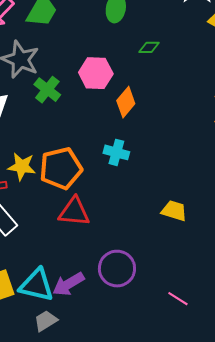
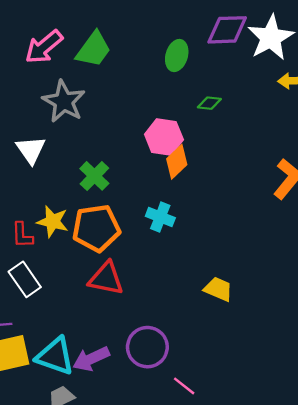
pink hexagon: (96, 73) -> (164, 137), moved
green cross: (47, 90) -> (94, 176), moved
pink line: (178, 299) -> (184, 386), moved

